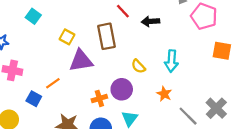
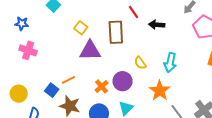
orange line: (53, 83) -> (68, 80), moved
orange star: (164, 94) -> (160, 91), size x1.5
orange cross: (99, 98) -> (102, 86), turned -32
blue square: (34, 99) -> (52, 90), moved

